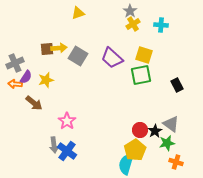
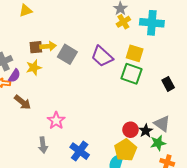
yellow triangle: (78, 13) -> (26, 11), moved
cyan cross: (161, 25) -> (152, 23), size x1.6
green square: (141, 75) -> (132, 74), turned 30
yellow star: (46, 80) -> (34, 68), moved
blue cross: (67, 151) -> (80, 151), moved

